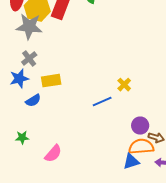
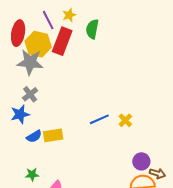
yellow rectangle: (51, 81) -> (53, 135), moved
blue line: (102, 102) -> (99, 119), moved
green star: (22, 138) -> (32, 174), moved

